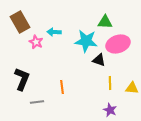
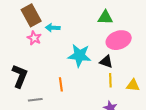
brown rectangle: (20, 22) -> (31, 15), moved
cyan star: (86, 41) -> (79, 56), moved
black triangle: (99, 60) -> (106, 62), moved

